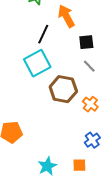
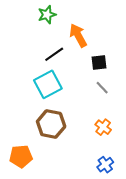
black line: (43, 34) -> (54, 54), turned 30
brown hexagon: (63, 89) -> (51, 124), moved

